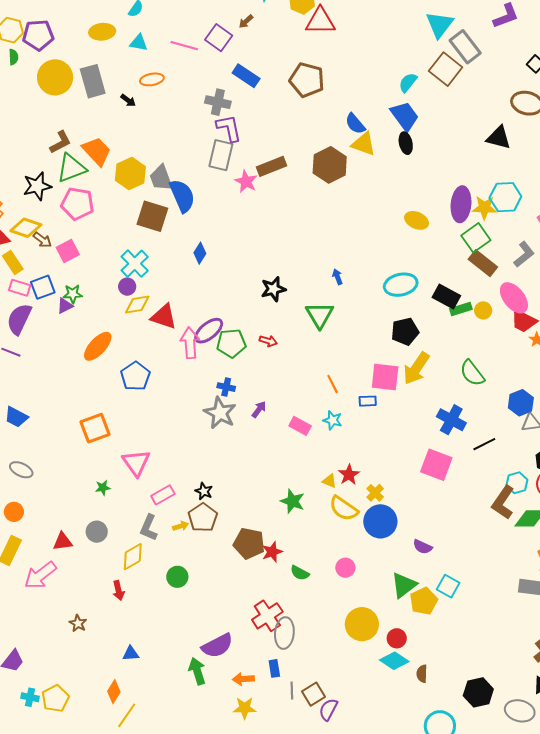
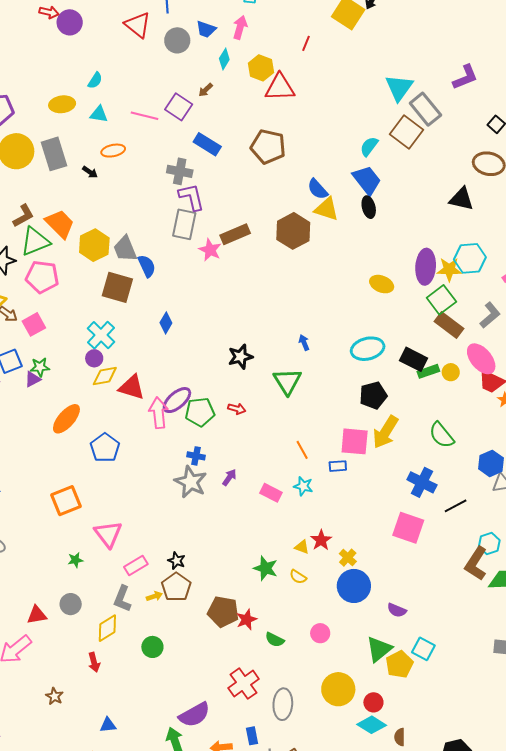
blue semicircle: (182, 196) -> (147, 266), size x0.7
yellow semicircle: (344, 508) -> (298, 577), moved, size x0.6
gray ellipse: (284, 633) -> (283, 704), moved

